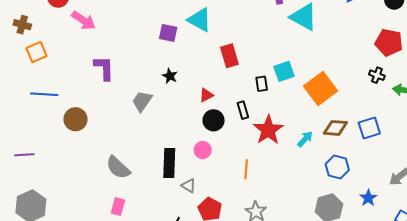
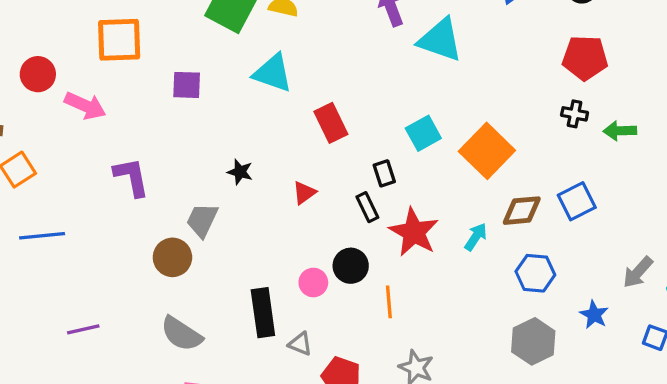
purple square: (168, 33) -> (187, 85), moved
black rectangle: (262, 84) -> (384, 173), moved
brown circle: (75, 119) -> (172, 257), moved
black circle: (214, 120) -> (351, 266), moved
purple line: (24, 155) -> (83, 329), moved

